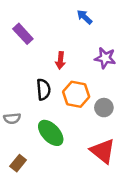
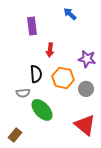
purple rectangle: (23, 34) -> (32, 26), moved, turned 36
purple star: (105, 58) -> (87, 59), moved
gray semicircle: (12, 118) -> (23, 93), moved

